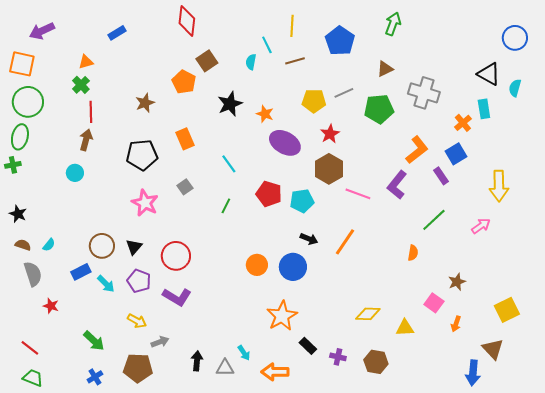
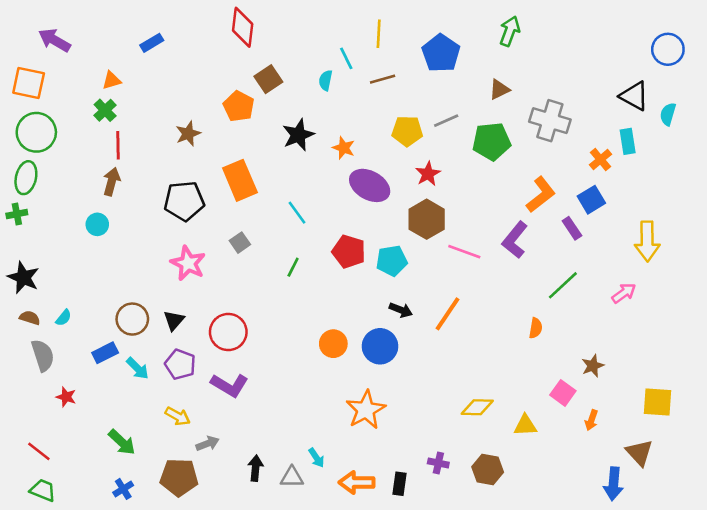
purple arrow: (42, 31) -> (54, 40), turned 55
orange rectangle: (185, 139) -> (240, 180), size x1.4
black star: (18, 214) -> (23, 278), size x1.4
yellow square: (507, 310) -> (658, 402), turned 30
black rectangle: (308, 346) -> (399, 484), moved, turned 54

